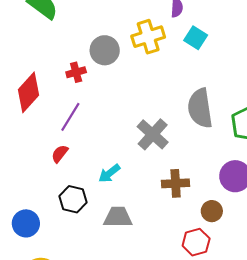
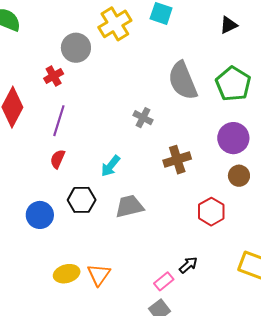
gray cross: (153, 134) -> (143, 118), size x0.6
brown circle: (212, 211) -> (239, 176), moved
blue circle: (26, 223) -> (40, 215), moved

